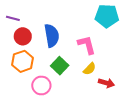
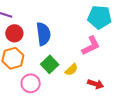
pink L-shape: (87, 45) -> (91, 46), moved, turned 75
yellow semicircle: (90, 69) -> (71, 70), moved

